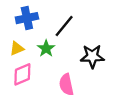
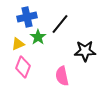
green star: (46, 48) -> (38, 37), moved
pink diamond: (22, 74) -> (23, 67), turned -45

